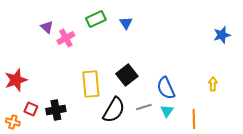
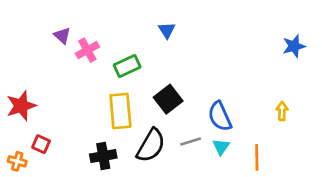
green rectangle: (96, 19) -> (127, 66), moved
black cross: (56, 110) -> (103, 156), moved

